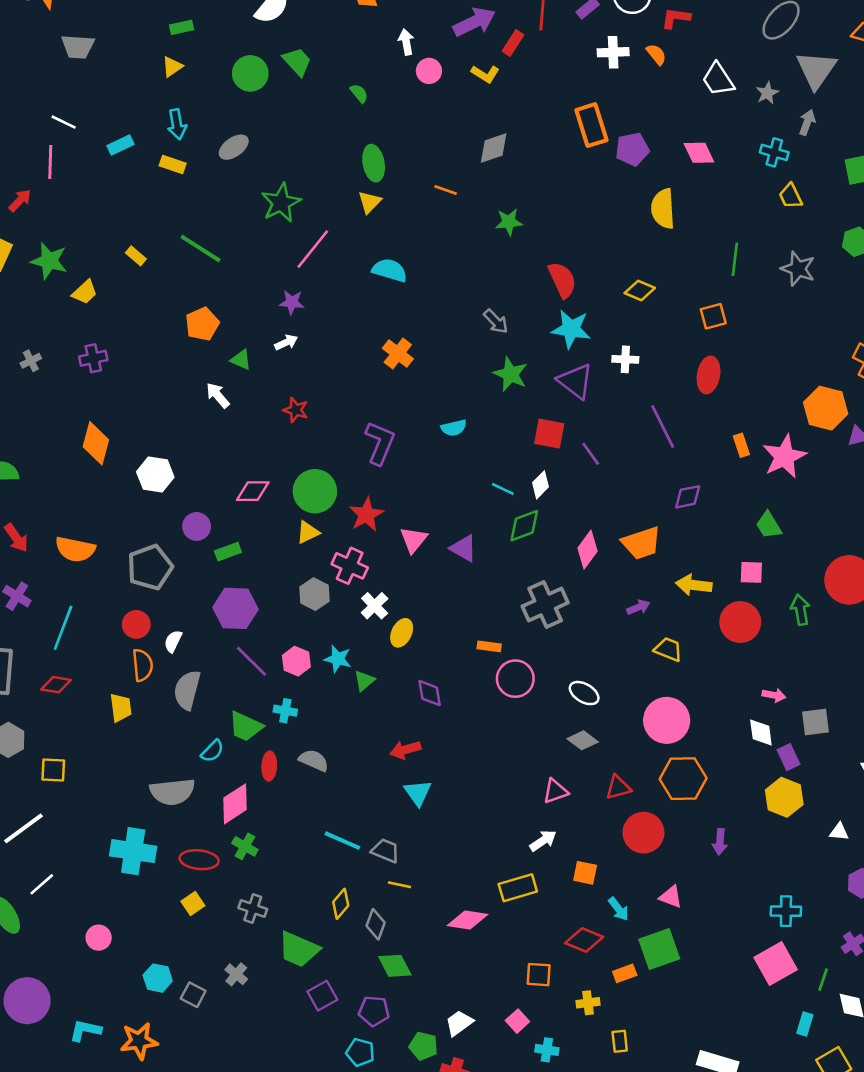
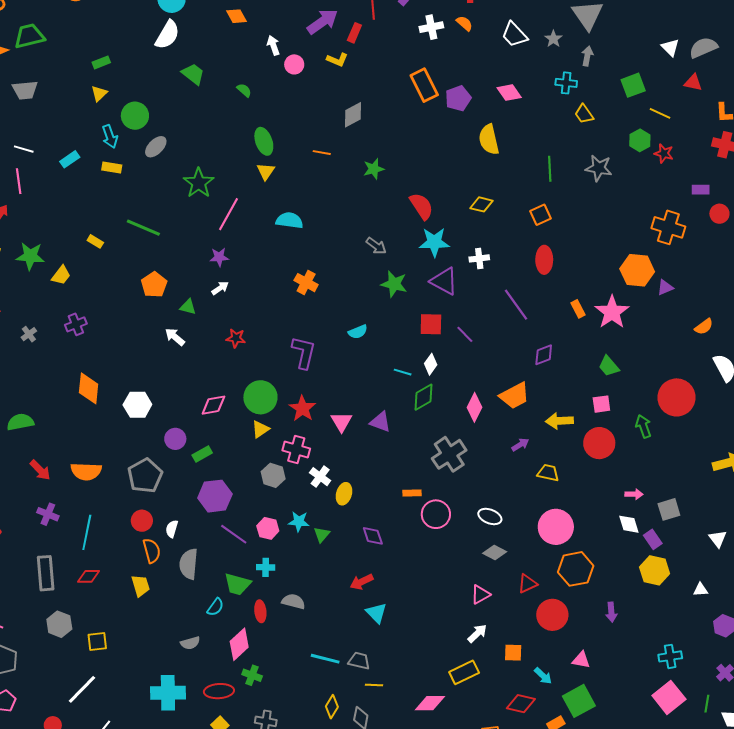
green circle: (250, 73) -> (135, 116), moved
gray semicircle: (172, 792) -> (190, 643), size x0.6

